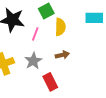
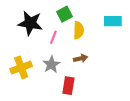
red rectangle: (50, 82) -> (68, 86), turned 36

